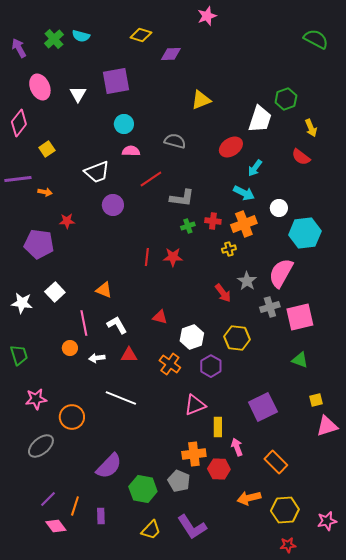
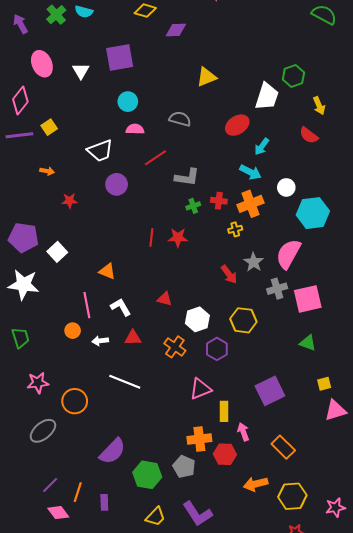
purple line: (18, 179) -> (19, 135), moved
purple pentagon: (39, 244) -> (24, 238), moved
white square: (55, 292) -> (57, 252), moved
white star: (22, 303) -> (24, 285), size x1.4

